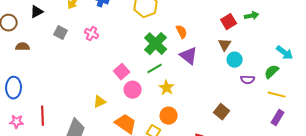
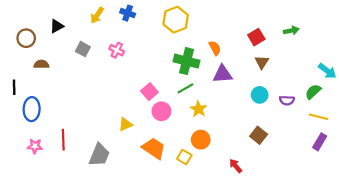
red square: (229, 22) -> (256, 37), moved
green cross: (156, 44) -> (187, 61), turned -30
purple triangle: (189, 56) -> (223, 74), turned -42
cyan circle: (235, 60) -> (260, 95), moved

